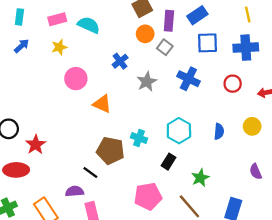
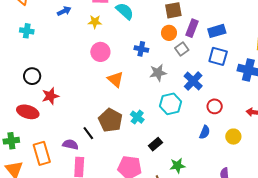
blue cross: (120, 61) -> (141, 49), turned 32
red circle: (233, 84) -> (215, 106), moved
cyan hexagon: (179, 131) -> (171, 104), moved

